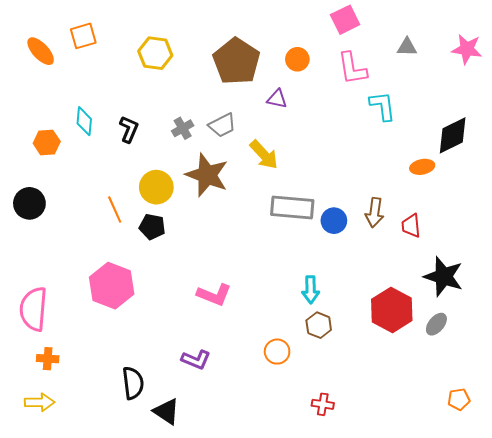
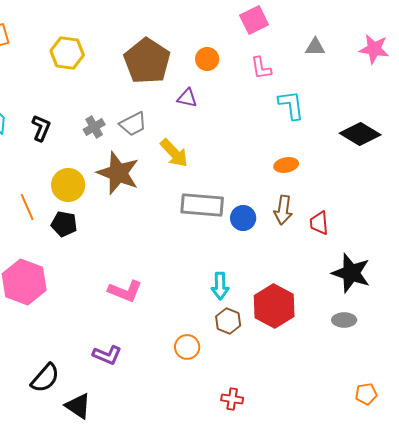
pink L-shape: (352, 68) -> (261, 68), size x0.7
black diamond: (453, 135) -> (360, 134), turned 57
orange ellipse: (422, 167) -> (286, 165), moved
red hexagon: (392, 310) -> (274, 306), moved
gray ellipse: (436, 324) -> (344, 320), turned 50
black semicircle: (133, 383) -> (45, 378), turned 48

